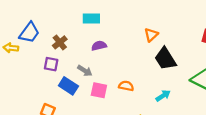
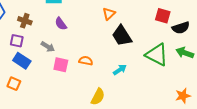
brown cross: (60, 42) -> (25, 21), turned -32
purple semicircle: (99, 46) -> (61, 24), turned -112
blue rectangle: (68, 86) -> (22, 61), moved

